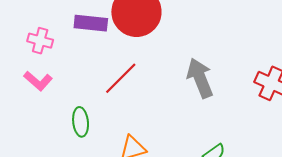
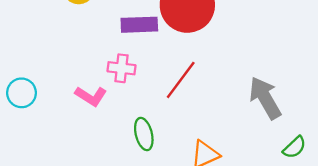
pink cross: (40, 41) -> (121, 68), moved
gray arrow: (200, 78) -> (265, 98), moved

